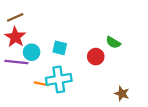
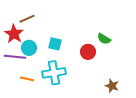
brown line: (15, 17) -> (27, 19), moved
orange line: (41, 84) -> (27, 79), moved

